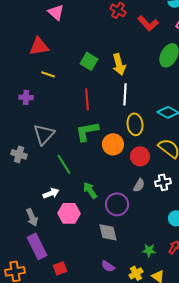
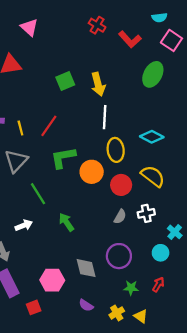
green square: (89, 61) -> (65, 81), turned 36
yellow line: (48, 74) -> (20, 128), moved, turned 56
red line: (87, 99) -> (49, 126), moved, turned 40
purple circle: (117, 204) -> (119, 256), moved
pink hexagon: (69, 213) -> (52, 280), moved

